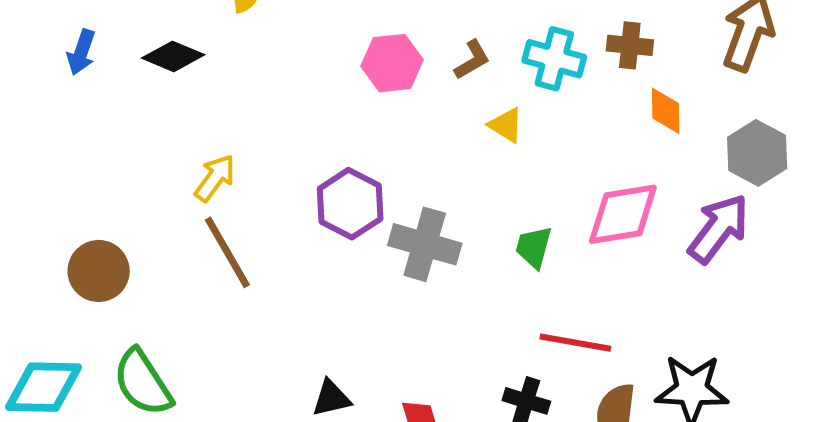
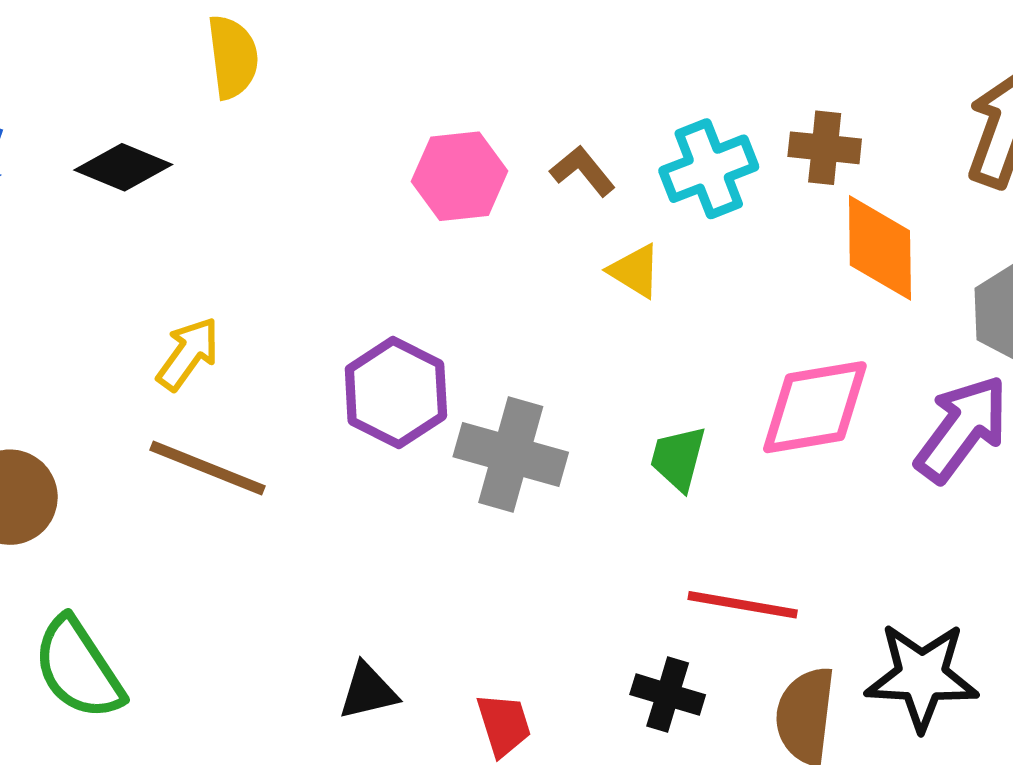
cyan cross: (554, 59) -> (709, 169), turned -36
brown L-shape: (472, 60) -> (583, 171), turned -99
orange diamond: (666, 111) -> (880, 248), size x1.5
brown line: (227, 252) -> (208, 468), turned -38

